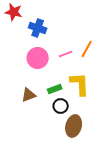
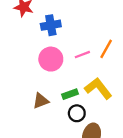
blue cross: (38, 28) -> (51, 25), turned -30
yellow L-shape: (80, 84) -> (98, 88), turned -35

